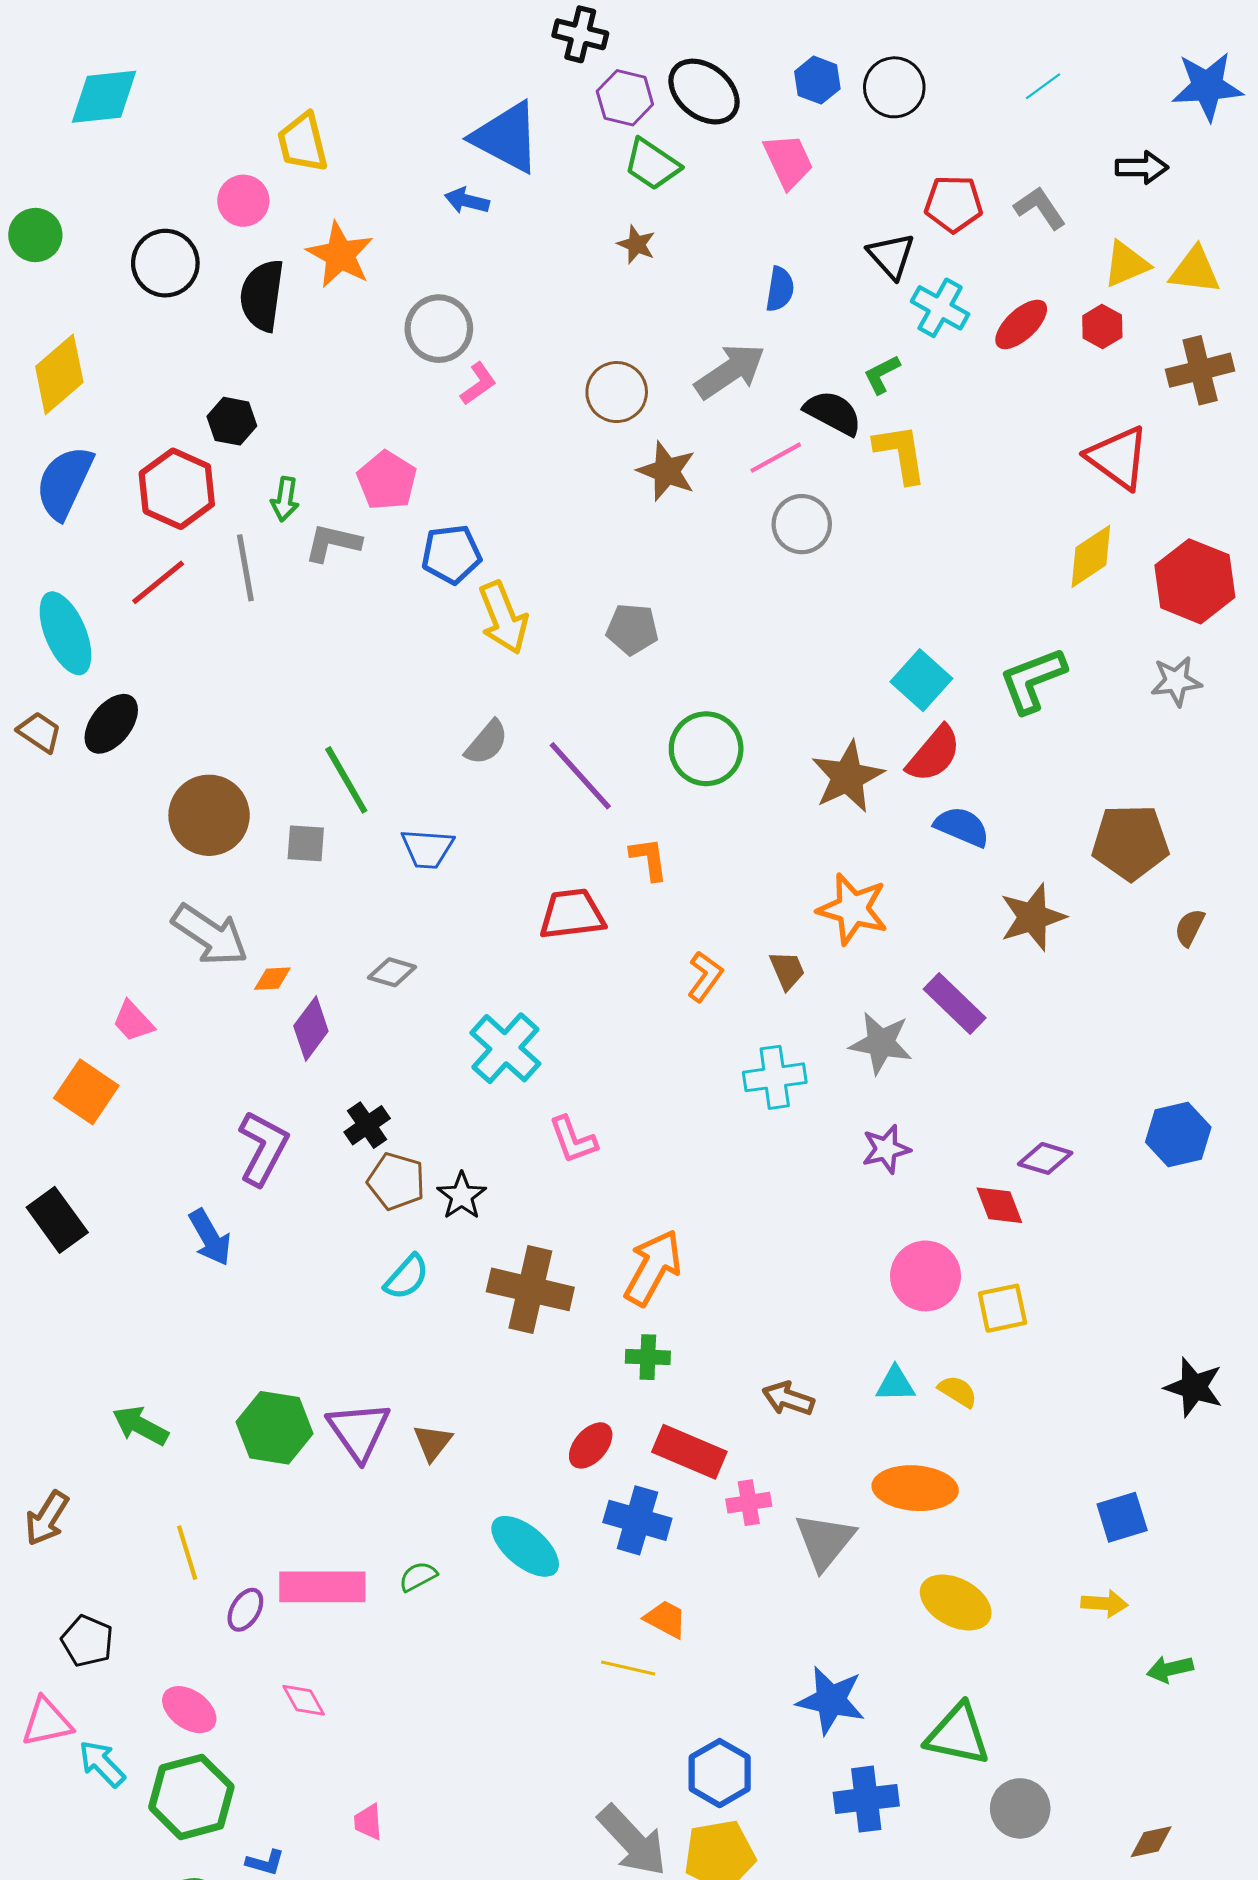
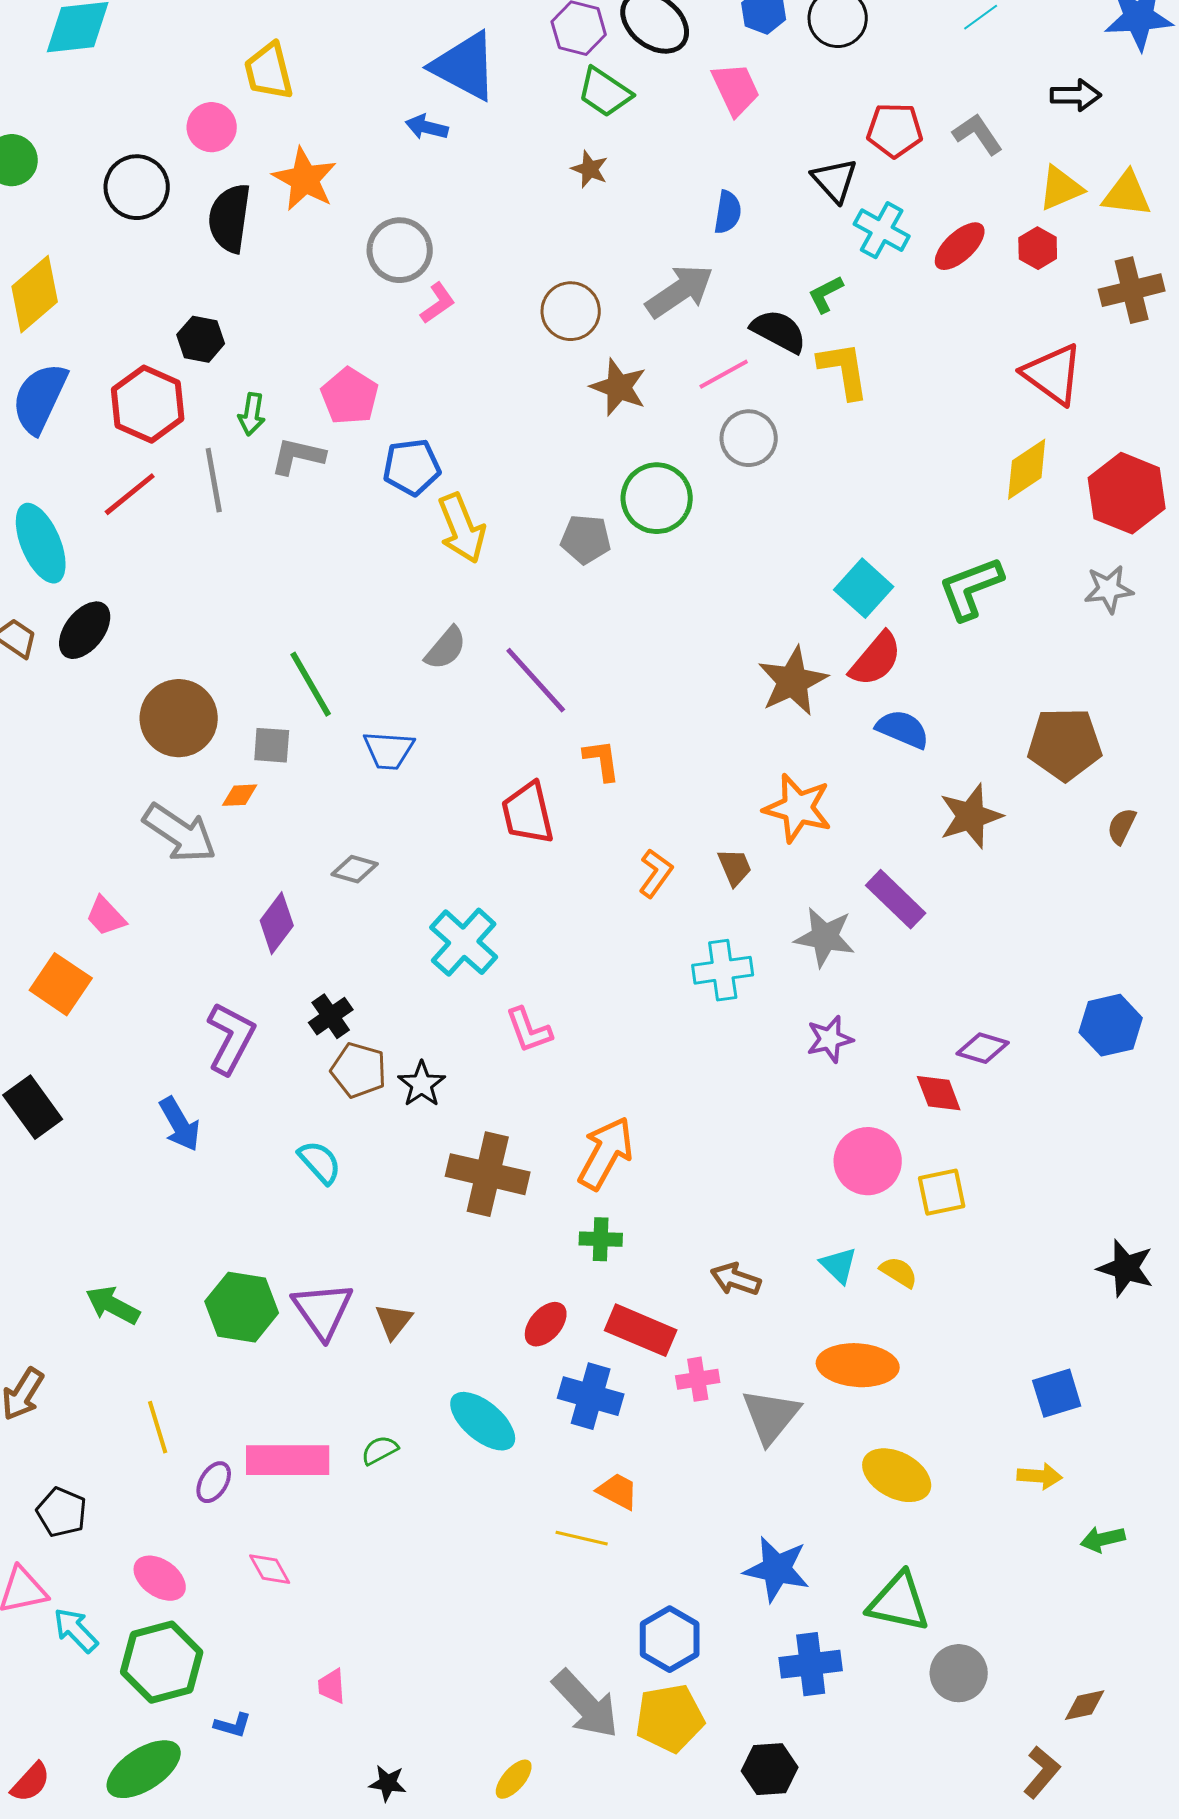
green circle: (706, 749) -> (657, 498), moved
red trapezoid: (572, 914) -> (528, 813), turned -96
orange diamond: (272, 979) -> (240, 795), moved
cyan semicircle: (407, 1277) -> (320, 1162), moved, turned -84
cyan triangle: (895, 1384) -> (839, 1265), turned 45

